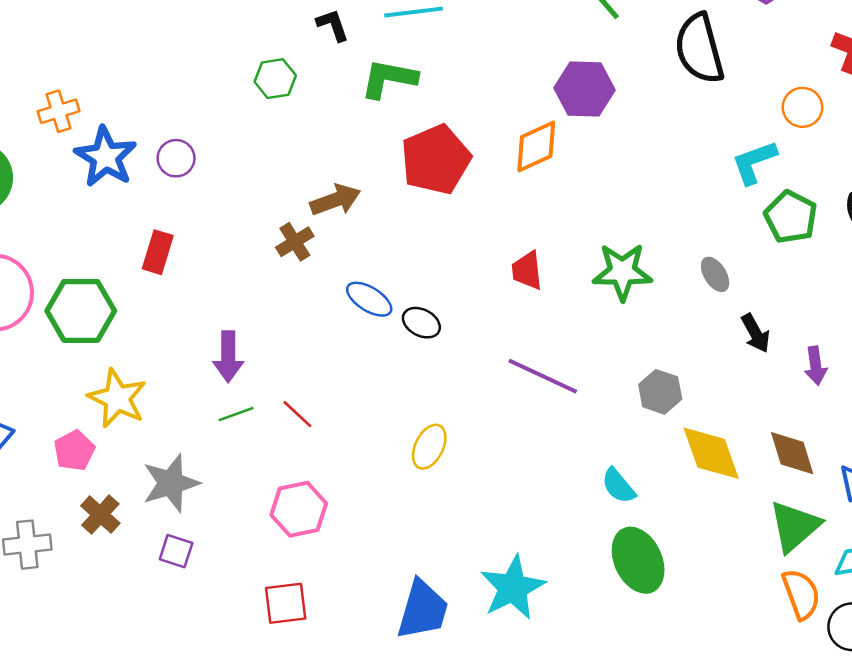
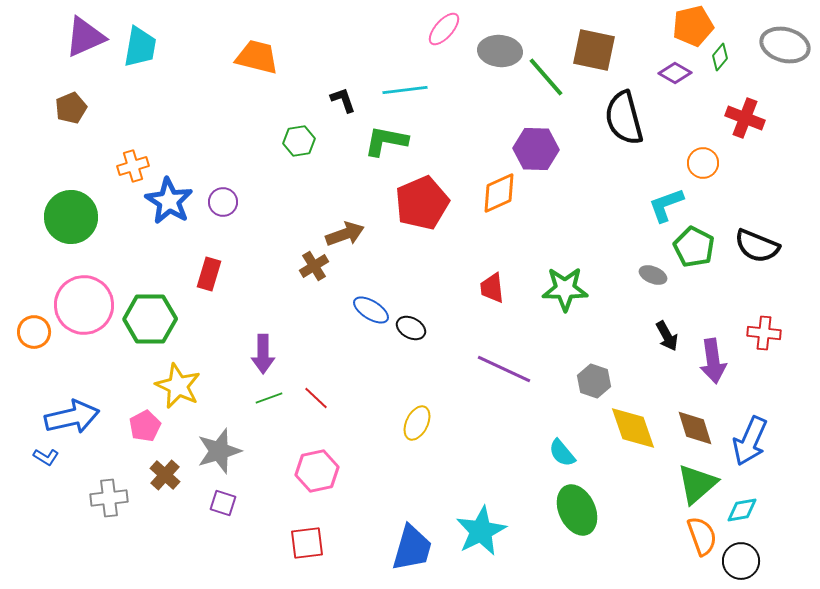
gray ellipse: (715, 274) -> (653, 275), moved, turned -36
purple arrow: (816, 366) -> (713, 361), size x1.5

